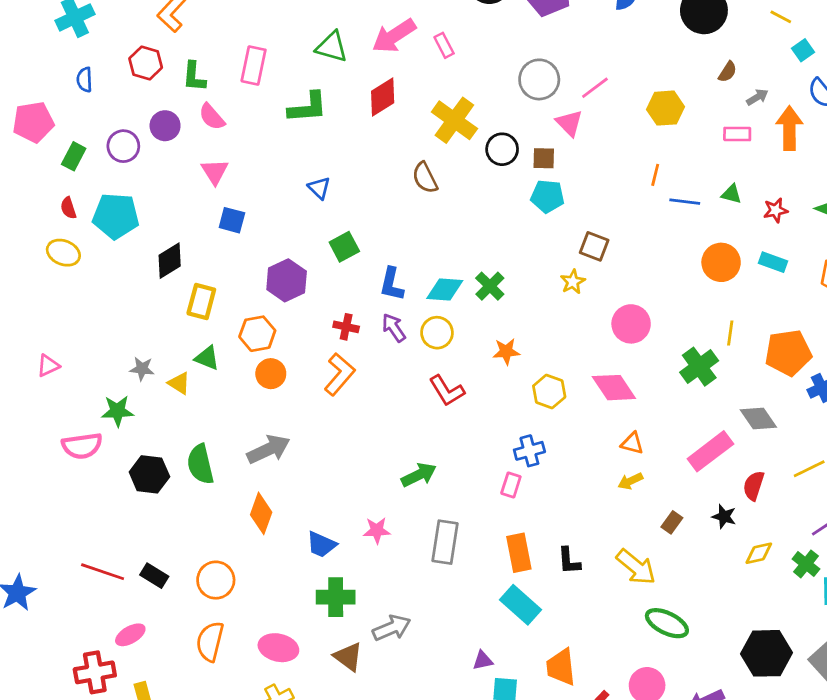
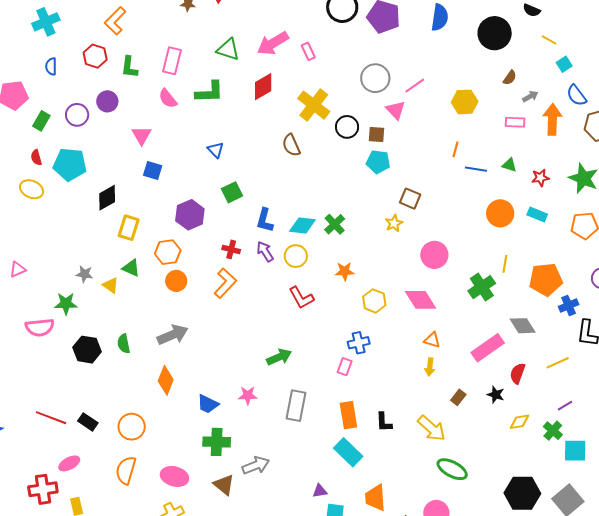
pink semicircle: (212, 117) -> (168, 99), moved
green semicircle: (200, 464) -> (124, 344), size x0.7
yellow arrow: (630, 481) -> (430, 367), turned -60

